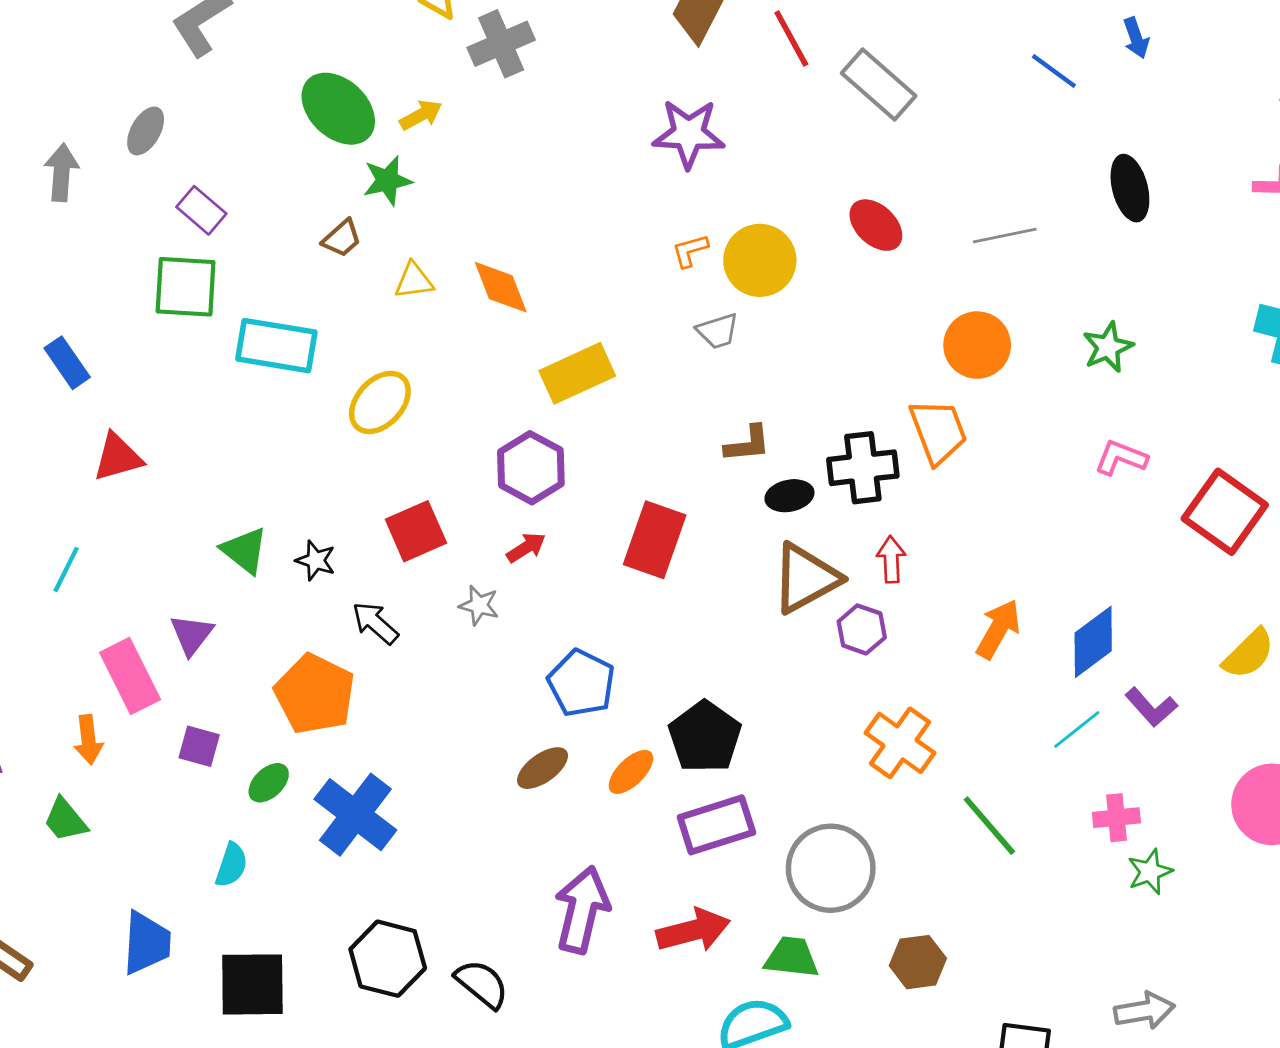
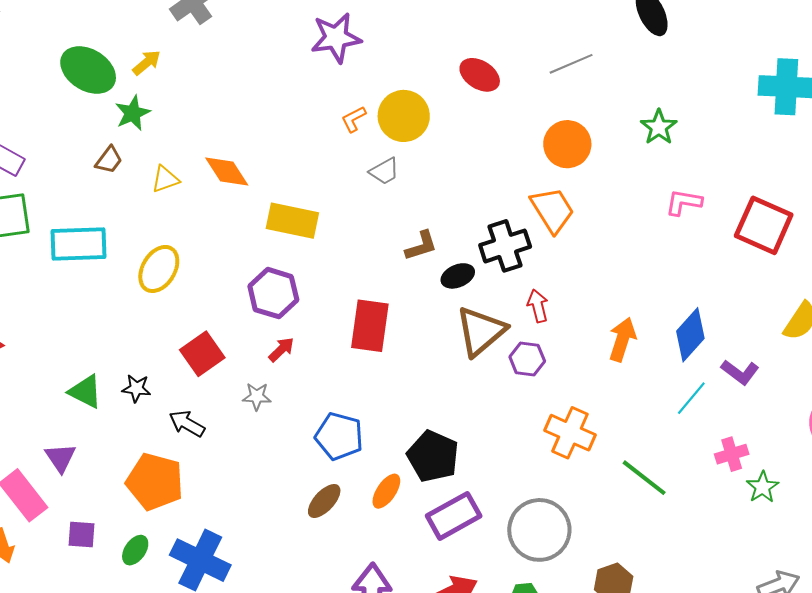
yellow rectangle: (577, 373) -> (292, 221), turned 48

